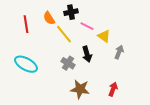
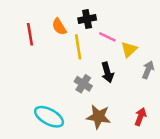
yellow line: (64, 34) -> (78, 47), turned 30
yellow triangle: (104, 36) -> (129, 49), turned 40
cyan ellipse: (26, 64) -> (49, 117), moved

